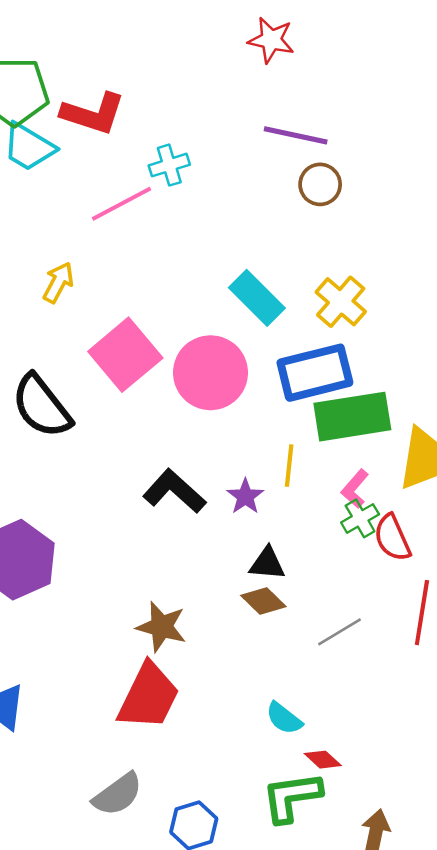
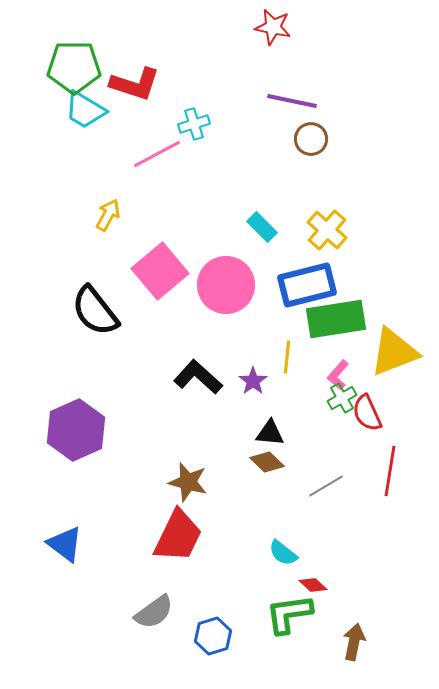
cyan rectangle: (257, 298) -> (262, 227), size x0.7

